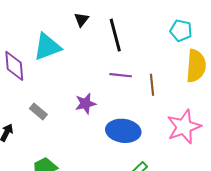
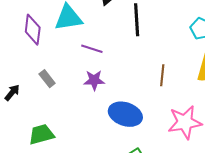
purple line: (121, 75) -> (92, 49), moved

